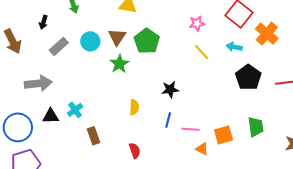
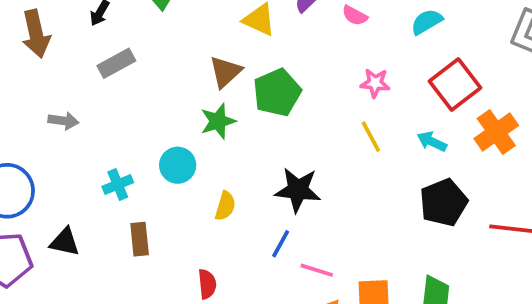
cyan circle: (90, 41) -> (178, 165), moved
gray arrow: (38, 83) -> (63, 121), size x0.6
black star: (170, 89) -> (298, 190), size x1.4
black triangle: (51, 116) -> (65, 242), moved

